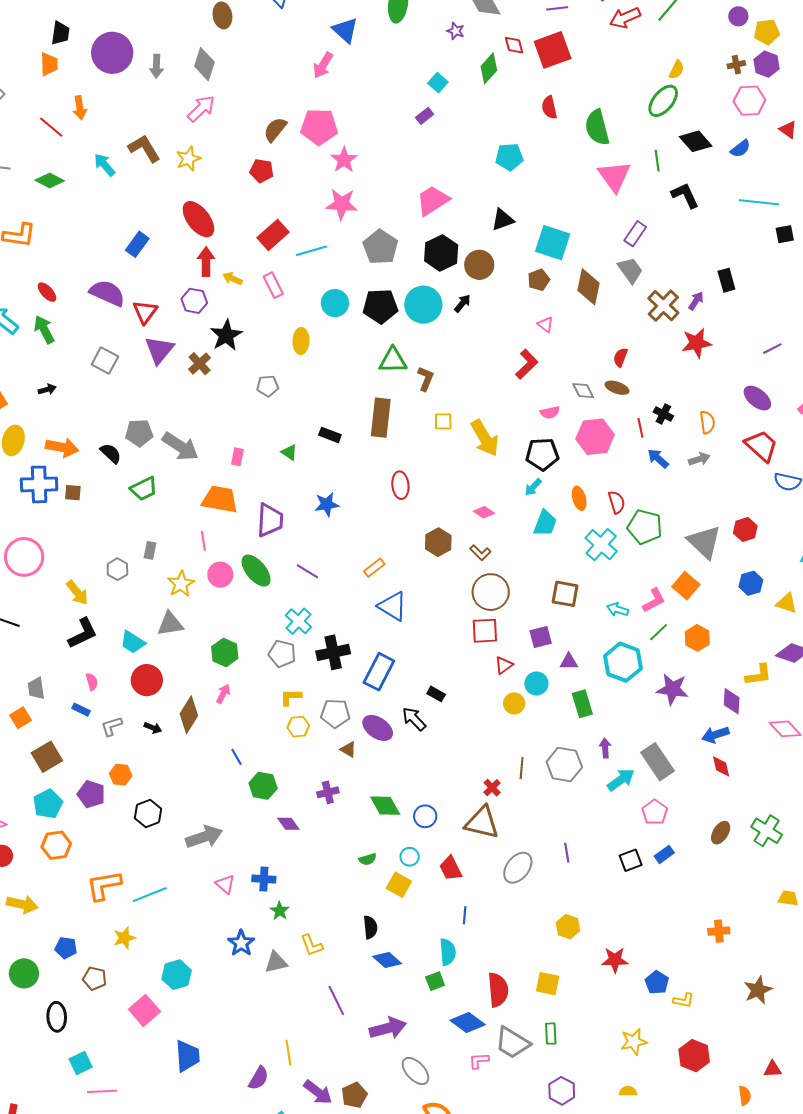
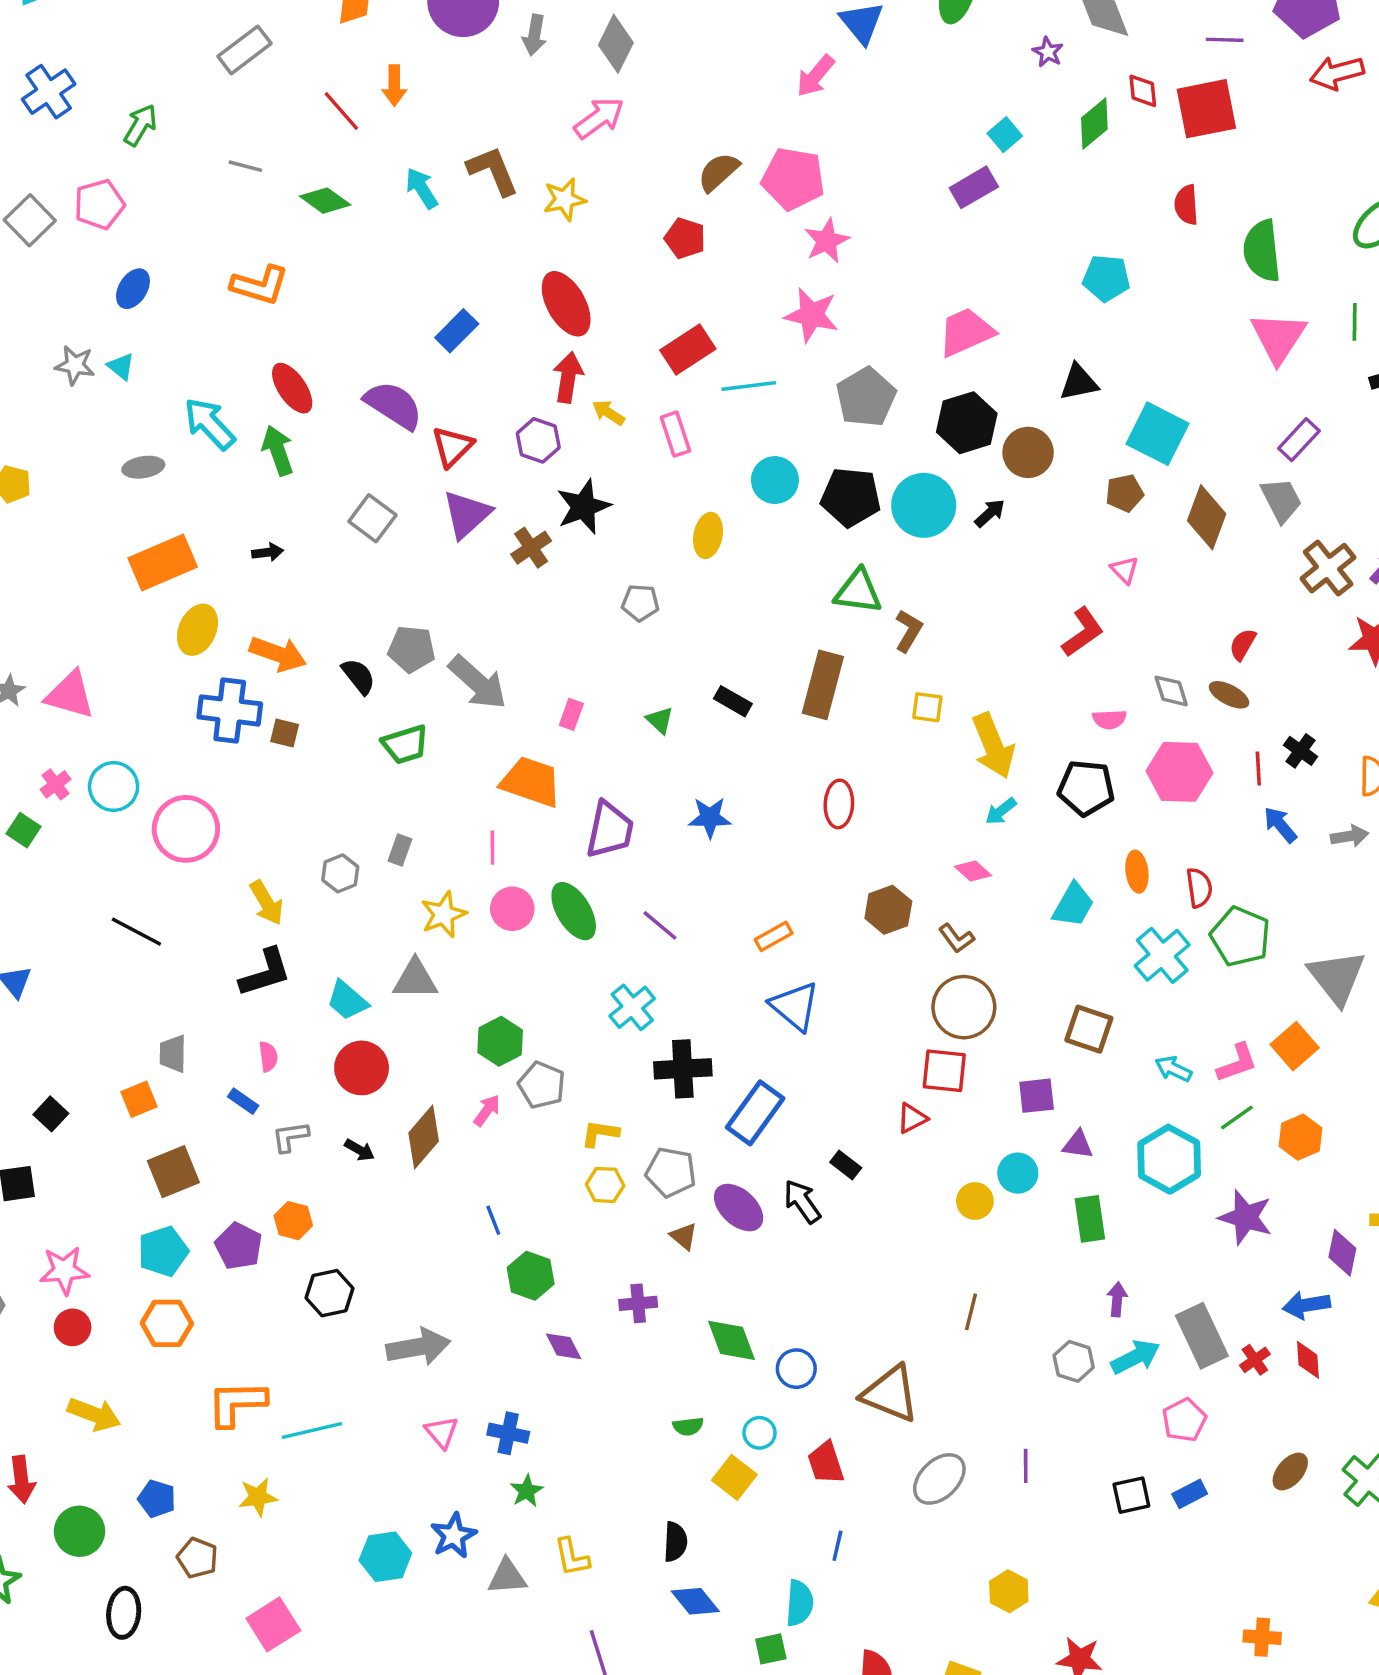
purple rectangle: (425, 116) -> (974, 187), size x1.5
red ellipse: (47, 292) -> (292, 388), size x1.4
cyan arrow: (533, 487) -> (1001, 811), moved
gray pentagon: (282, 654) -> (542, 1085), moved
red triangle: (504, 665) -> (912, 1118), moved
gray hexagon: (564, 764) -> (1074, 1361), moved, size x0.7
red cross: (492, 788) -> (1255, 1360), moved
cyan hexagon: (177, 975) -> (385, 1557), moved

